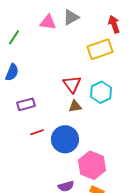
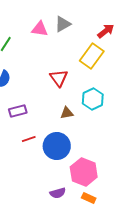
red arrow: (114, 24) -> (106, 31), turned 72
yellow rectangle: (100, 49) -> (92, 56), turned -35
red triangle: (72, 84) -> (59, 78), moved

